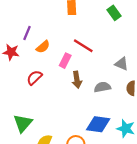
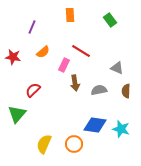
purple line: (27, 33) -> (32, 27), moved
red semicircle: (34, 78) -> (33, 90), moved
green triangle: (23, 123) -> (17, 114), moved

